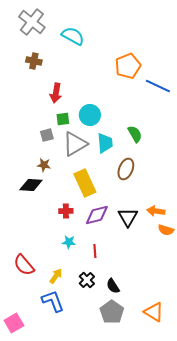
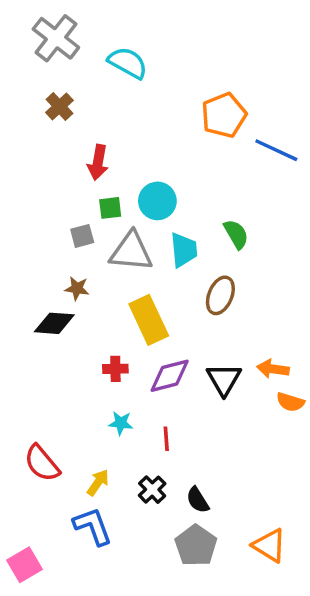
brown cross: (34, 61) -> (59, 106), turned 35
gray triangle: (75, 144) -> (131, 252), turned 36

